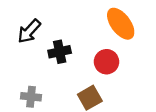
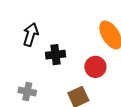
black arrow: (29, 31) -> (31, 35), turned 150

